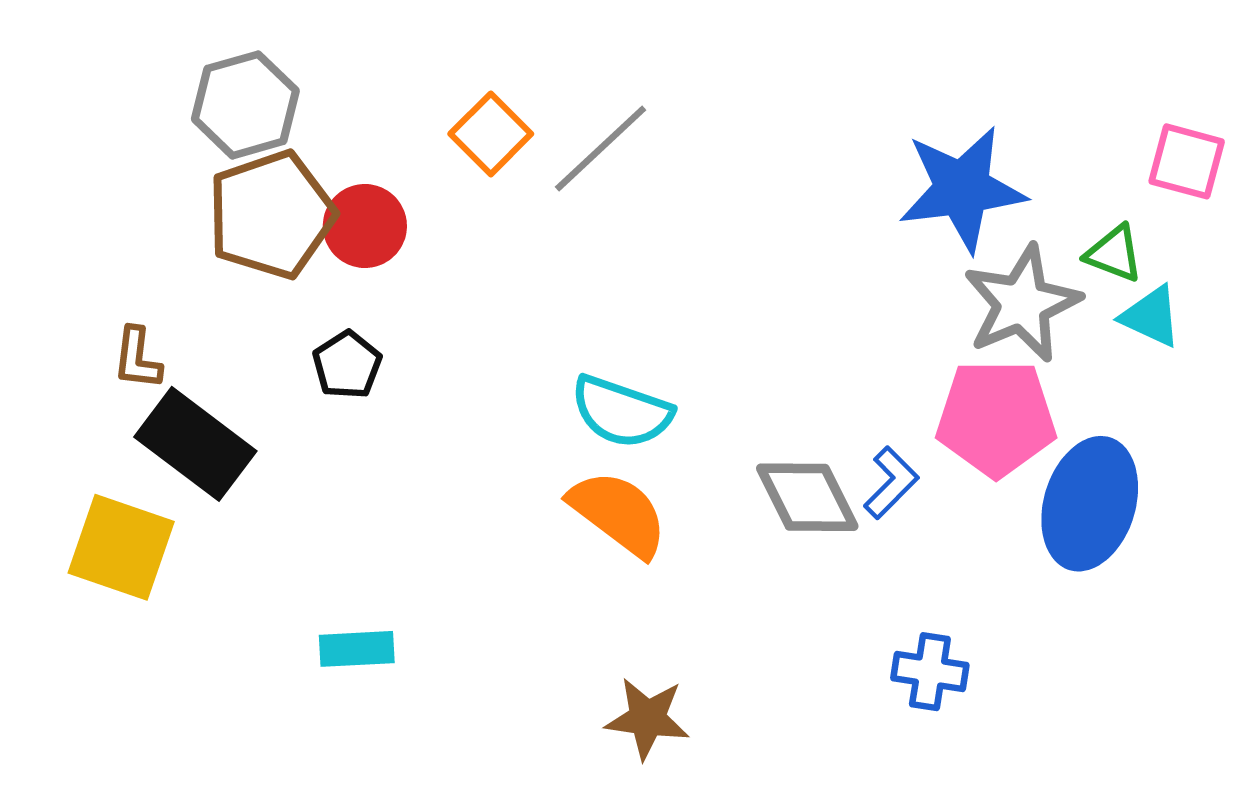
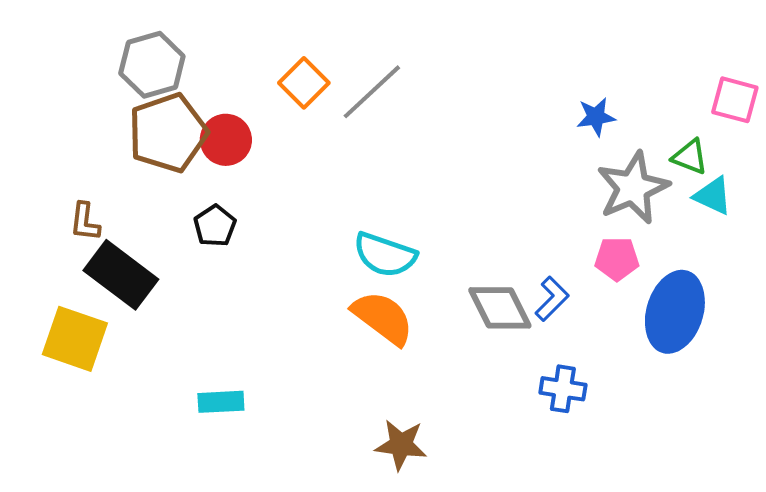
blue star: (962, 189) -> (596, 117), size x0.5
pink pentagon: (996, 418) -> (617, 259), size x0.6
blue cross: (930, 672) -> (563, 389), moved

